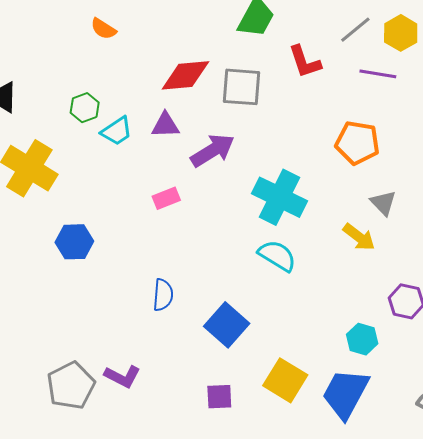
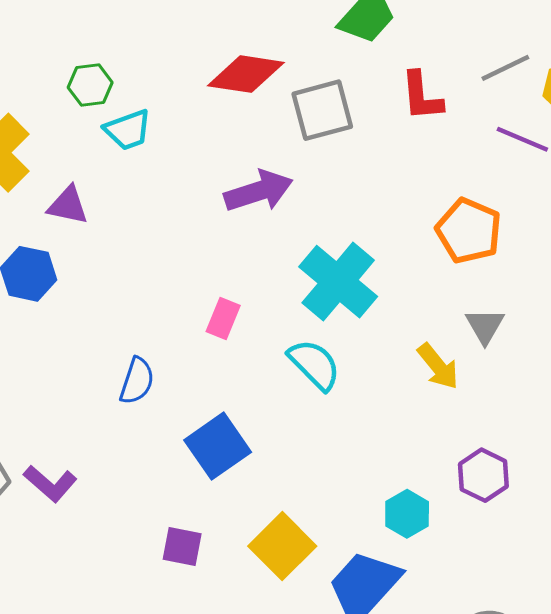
gray square: (242, 87) -> (322, 110), turned -33
purple triangle: (165, 125) -> (68, 205), moved
pink rectangle: (166, 198) -> (223, 318), moved, turned -60

